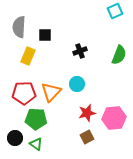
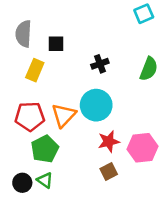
cyan circle: (77, 84) -> (96, 105), size x1.6
green pentagon: (36, 119) -> (45, 149), turned -30
black circle: (15, 138) -> (22, 183), moved

